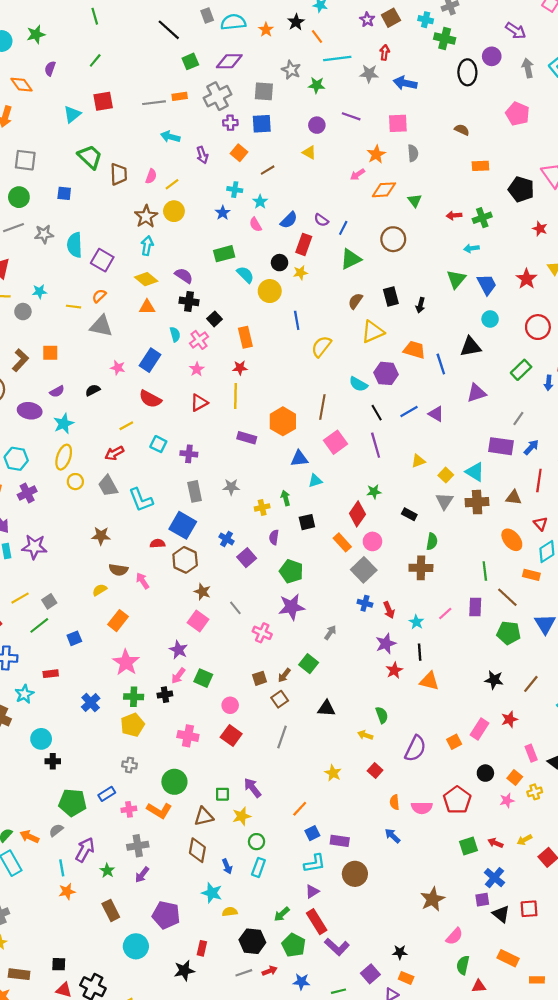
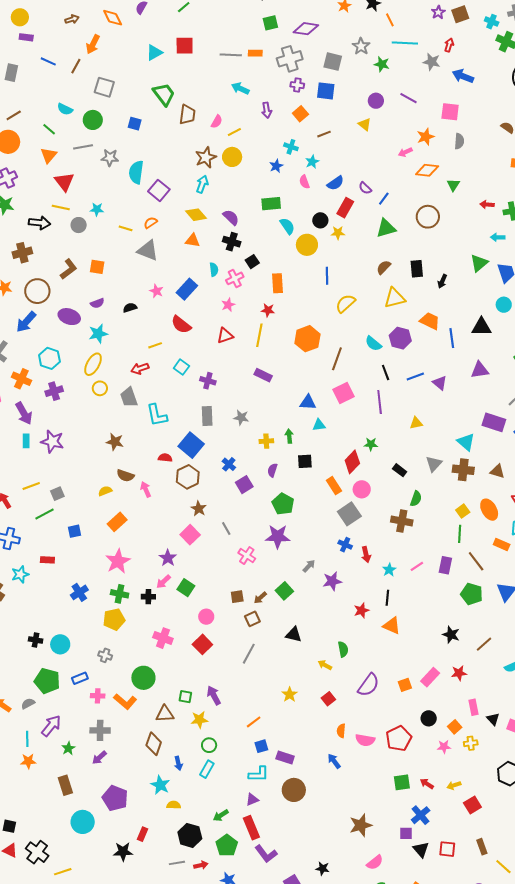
orange hexagon: (283, 421) -> (307, 339), moved
yellow square: (446, 475) -> (463, 511), moved
purple star: (386, 644) -> (332, 581), moved
cyan circle: (41, 739) -> (60, 644), moved

